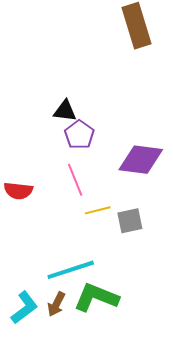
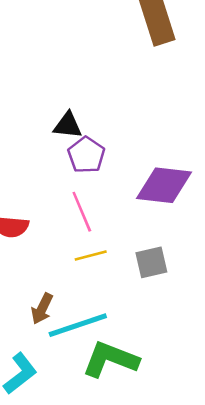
yellow line: (98, 210) -> (91, 255), moved
brown arrow: (56, 304) -> (42, 309), moved

